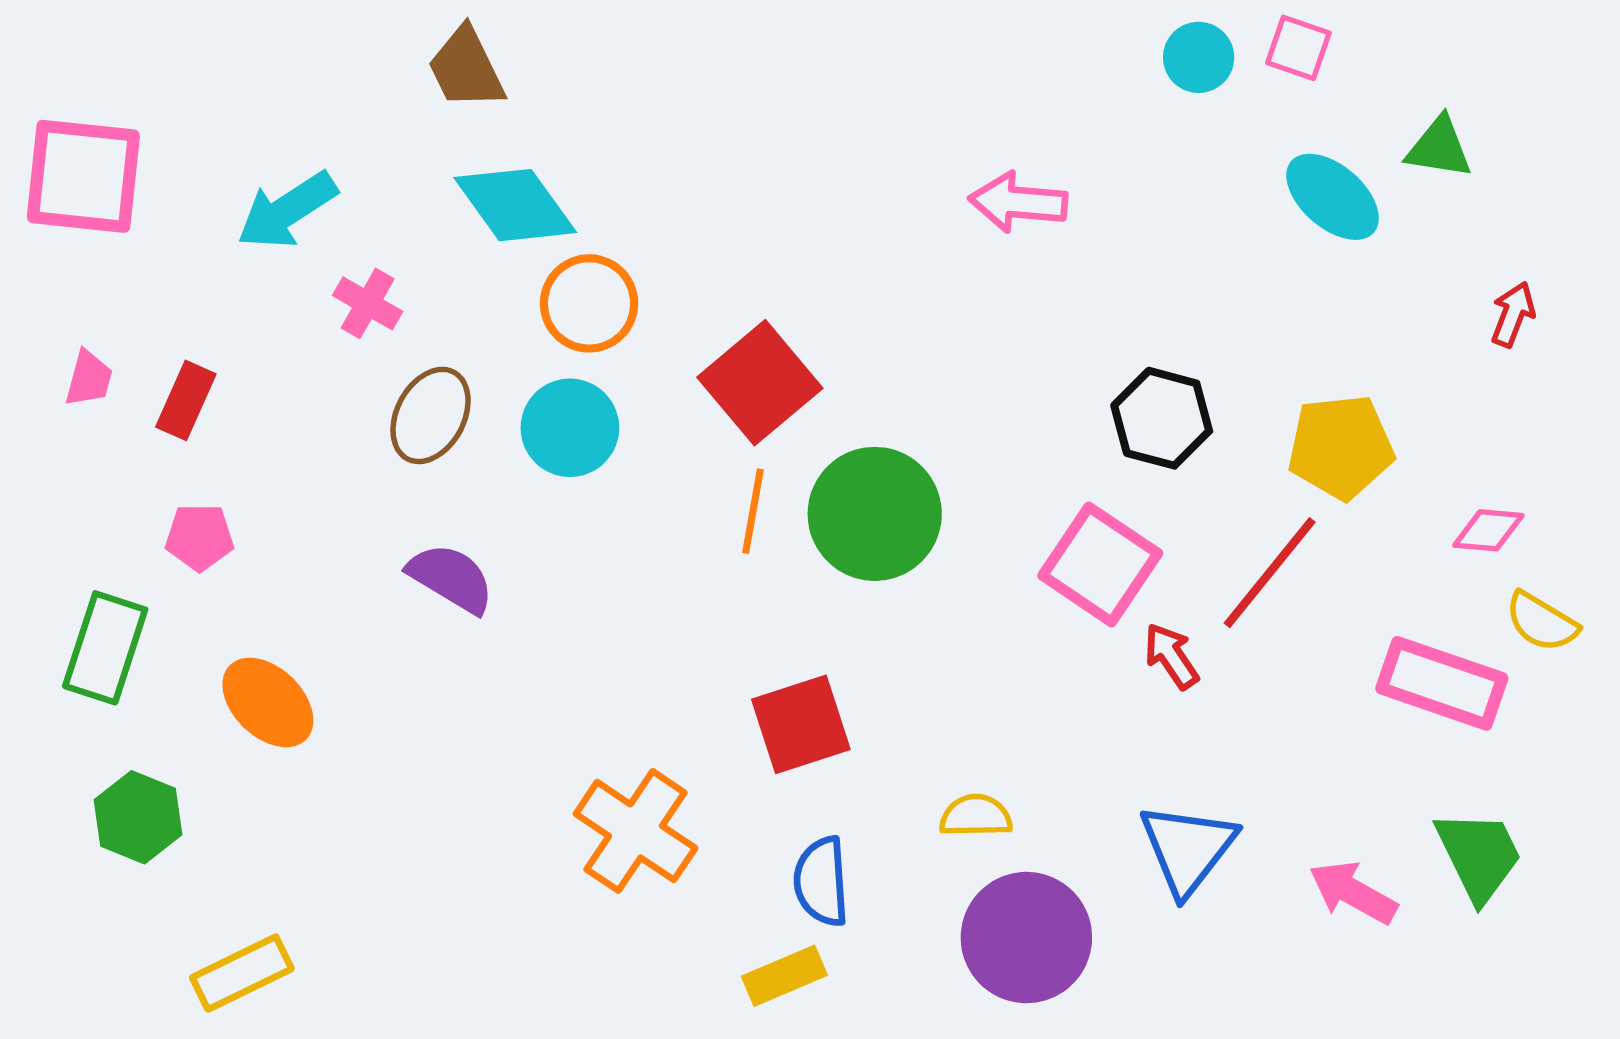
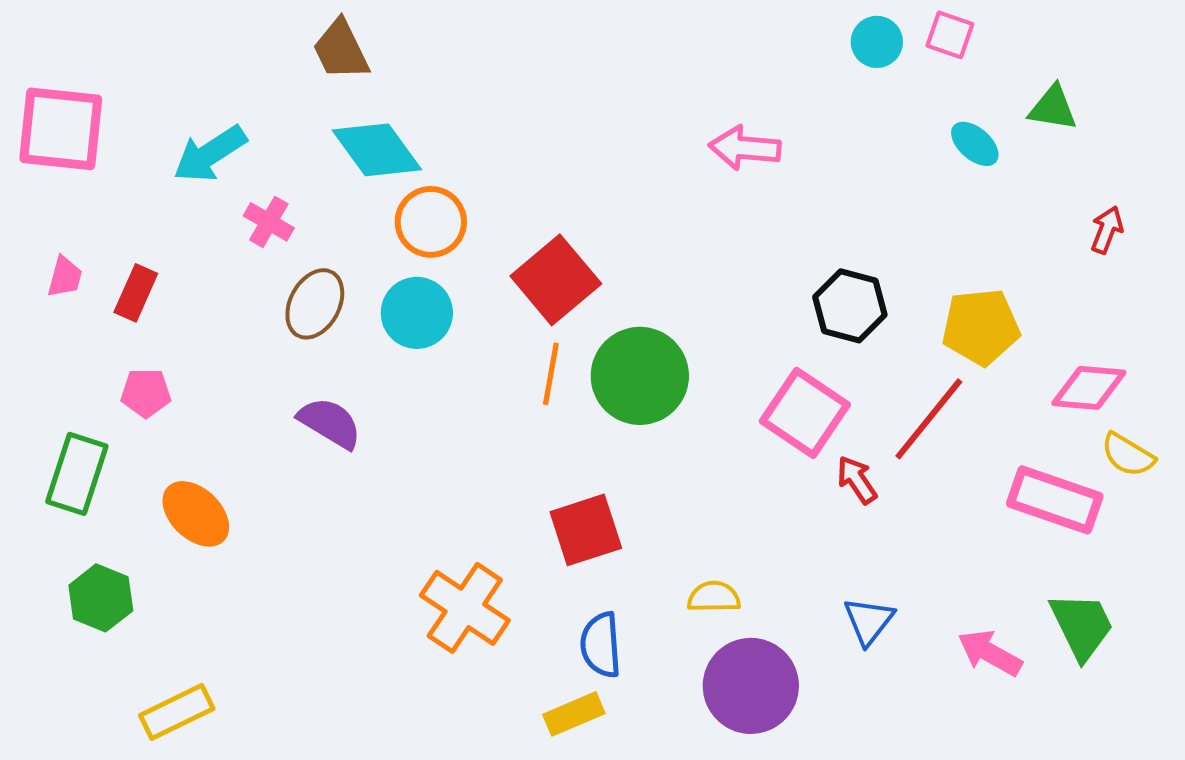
cyan ellipse: (1333, 197) -> (975, 144), size x0.7
pink diamond: (1488, 530) -> (1089, 388), size x1.4
blue triangle: (1188, 849) -> (869, 621), size x0.7

